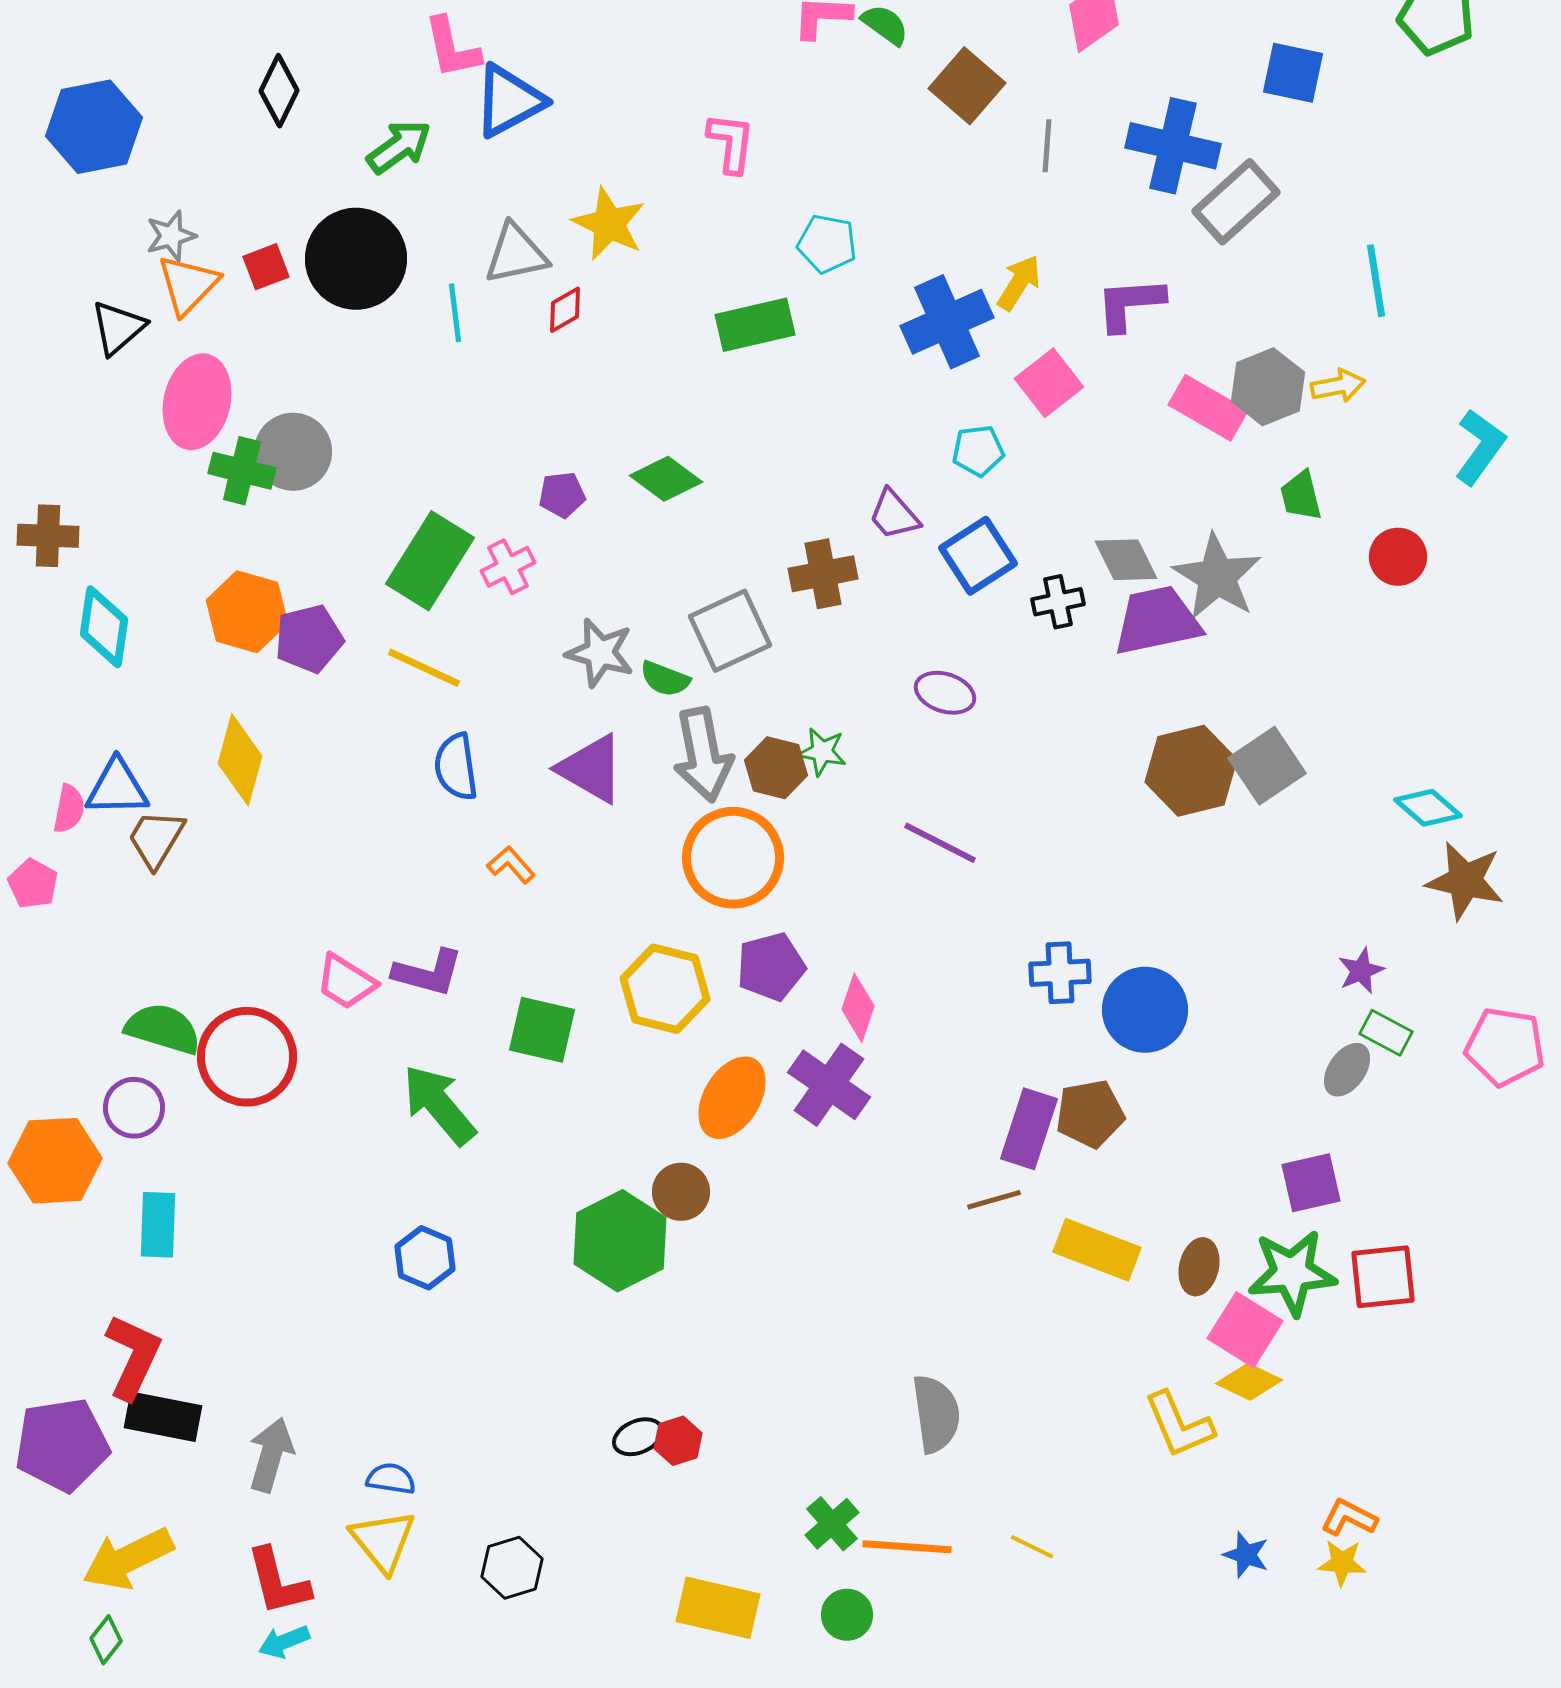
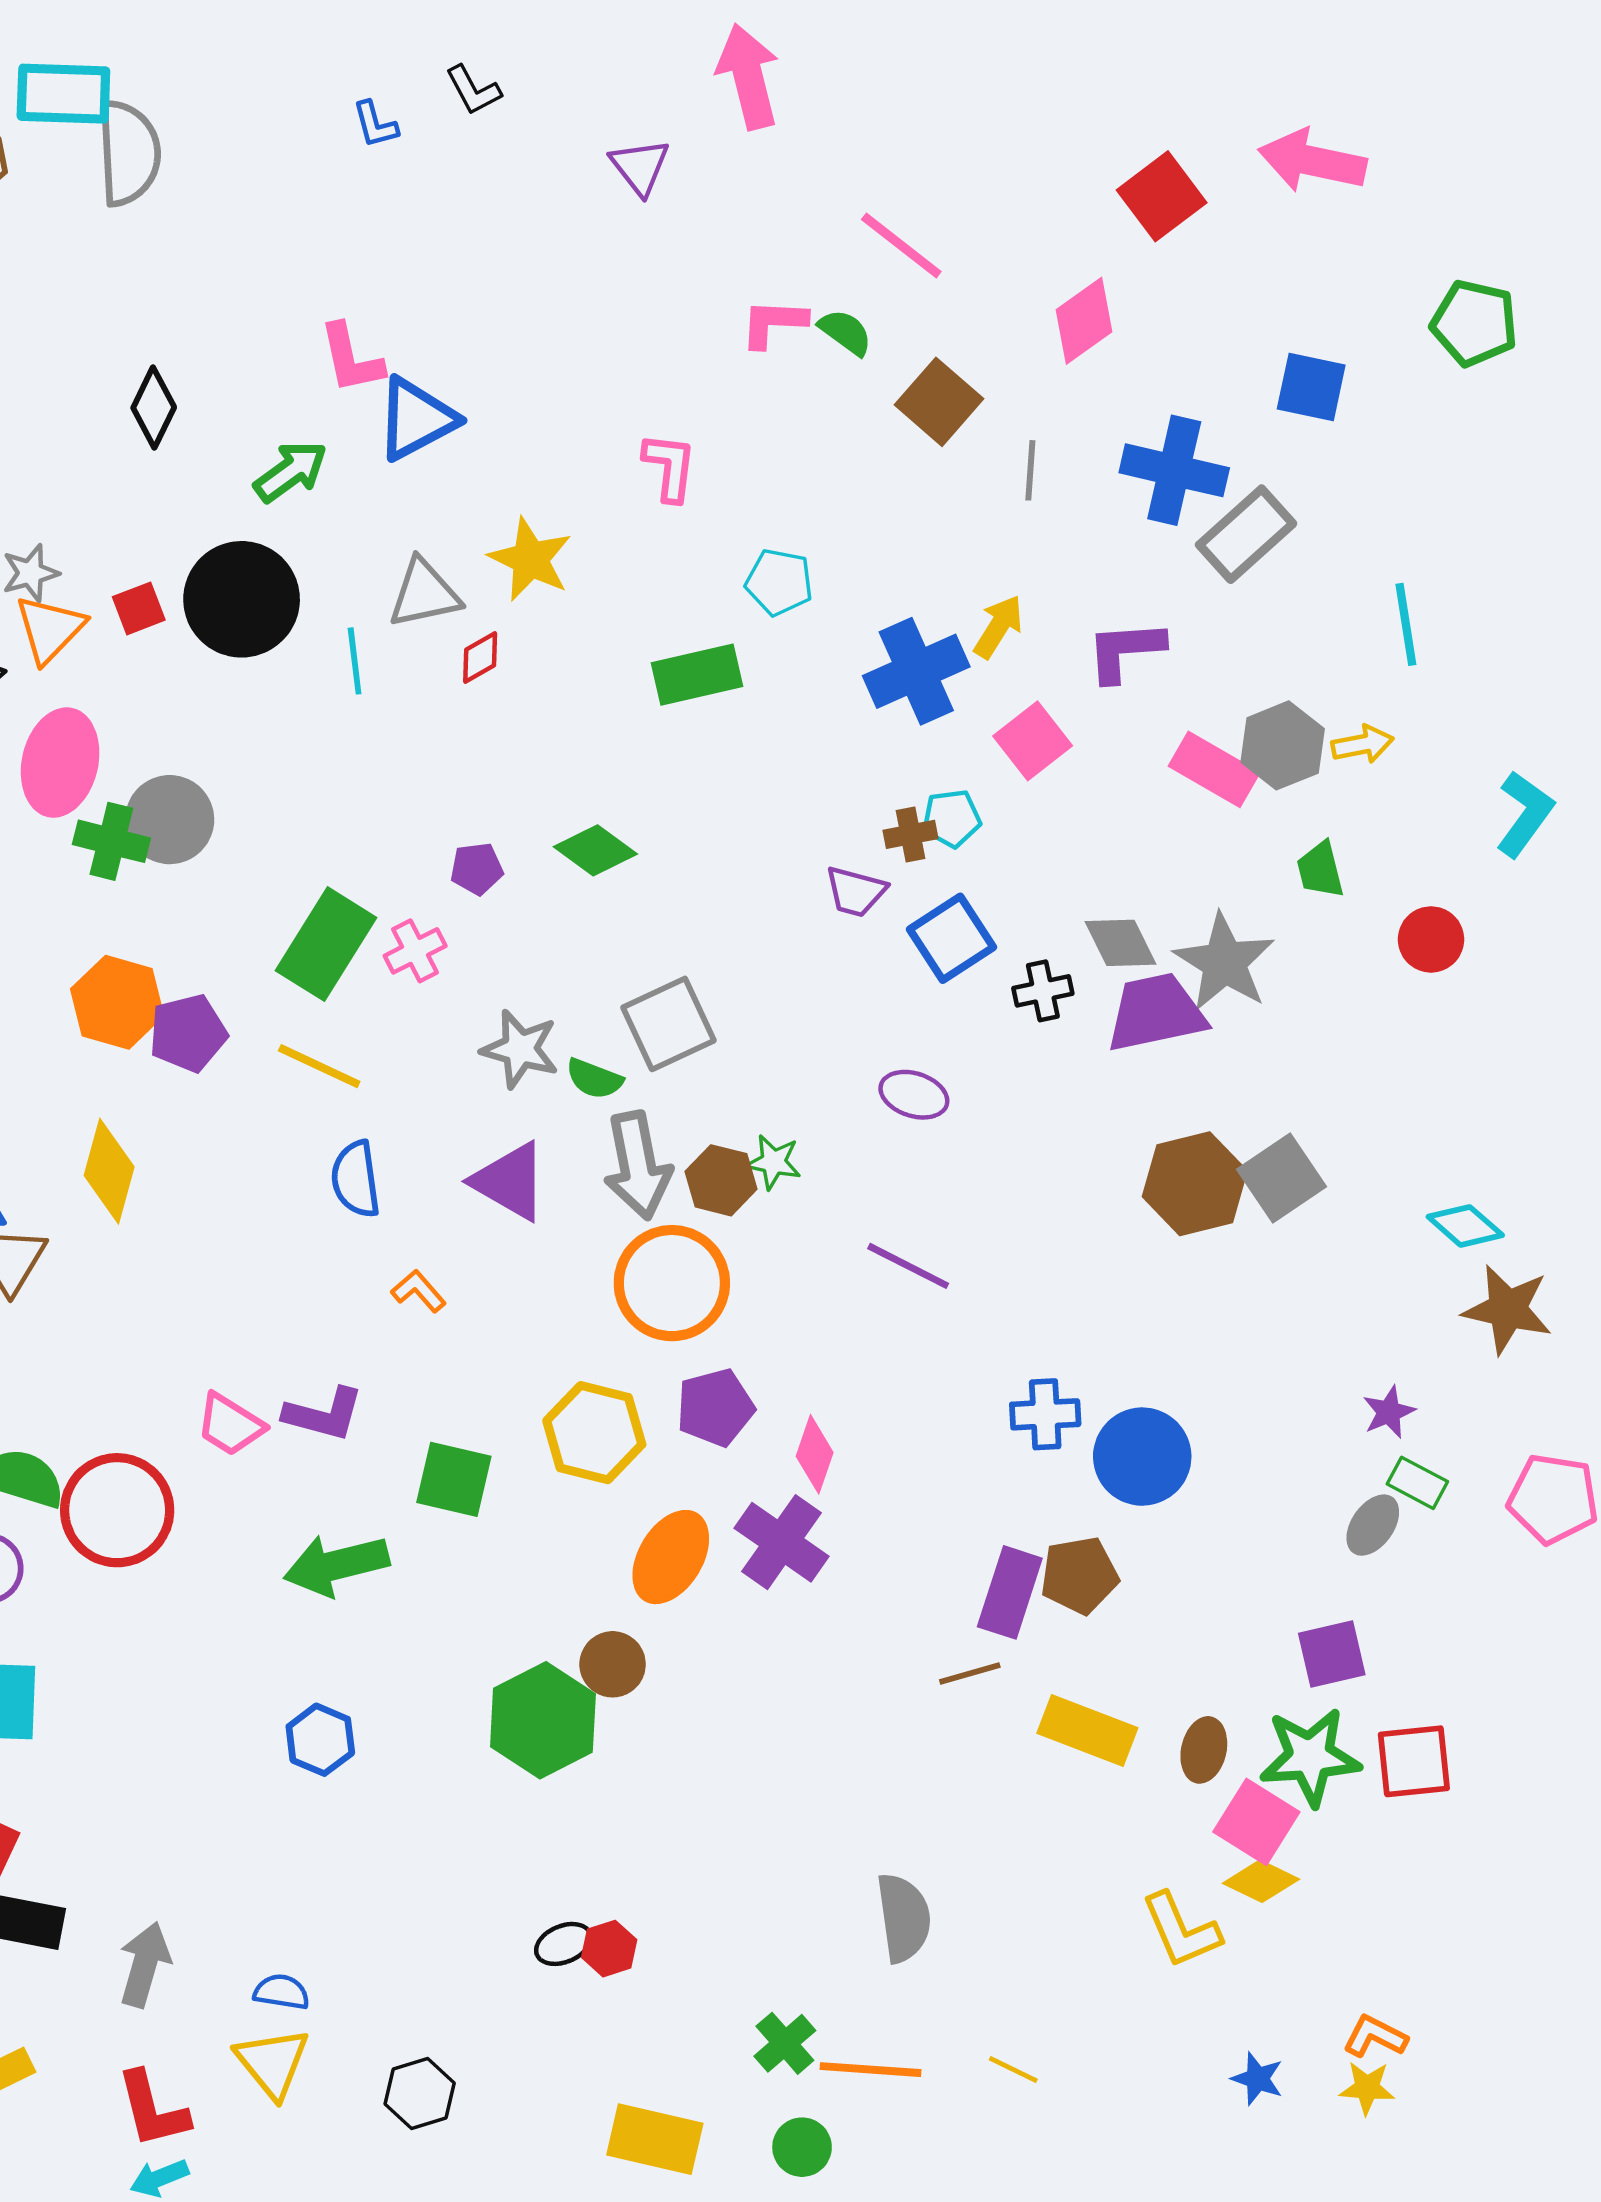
purple trapezoid: (894, 515) -> (856, 892), turned -34
brown cross: (823, 574) -> (910, 834), moved, size x0.7
green arrow: (439, 1105) -> (336, 1565), turned -64

